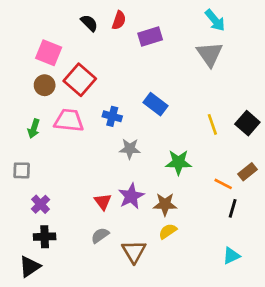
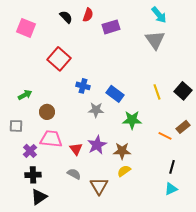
pink square: (49, 53) -> (26, 28), moved
brown circle: (45, 85) -> (47, 112), moved
blue rectangle: (155, 104) -> (115, 94), moved
pink trapezoid: (69, 120) -> (51, 139), moved
green arrow: (34, 128) -> (25, 95), turned -136
black line: (233, 208) -> (172, 167), moved
gray semicircle: (100, 235) -> (74, 174), turned 64
black triangle: (30, 266) -> (39, 197), moved

